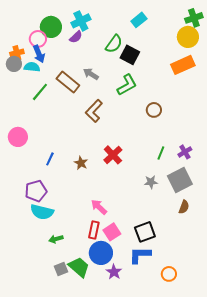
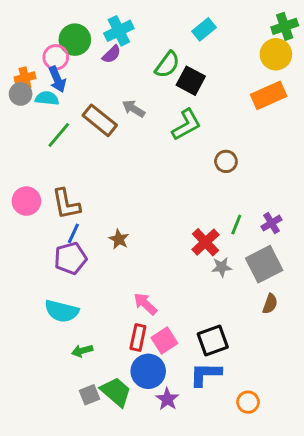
brown L-shape: (94, 111) -> (66, 204), moved, turned -55
red cross: (113, 155) -> (205, 242), moved
purple pentagon: (36, 191) -> (70, 258), moved

